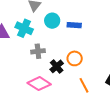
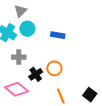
cyan circle: (52, 21) -> (27, 29), moved

